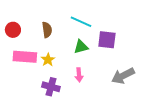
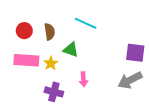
red circle: (13, 30) -> (24, 31), moved
purple square: (107, 40) -> (135, 53), moved
green triangle: (81, 47) -> (71, 50), moved, turned 35

